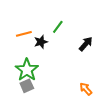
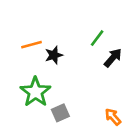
green line: (58, 27) -> (97, 38), moved
gray square: (27, 86) -> (60, 113), moved

